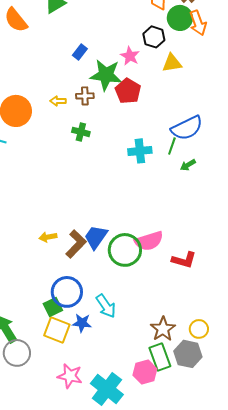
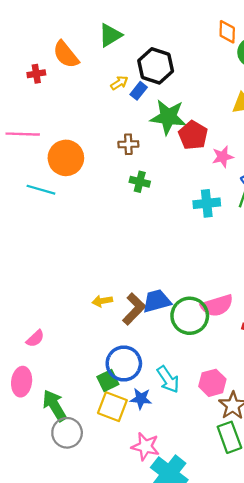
black hexagon: (154, 37) -> (156, 66), moved, size x1.4
pink star: (130, 56) -> (223, 157), moved, turned 30
brown cross: (85, 96) -> (128, 144), moved
yellow arrow: (58, 101) -> (119, 83), moved, turned 147
blue trapezoid: (96, 237) -> (157, 301), turned 40
pink hexagon: (145, 372) -> (212, 383), moved
pink star: (70, 376) -> (145, 446), moved

